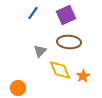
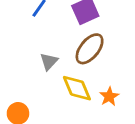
brown ellipse: (69, 42) -> (90, 49), turned -55

